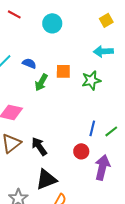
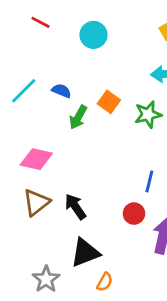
orange square: (63, 71) -> (109, 102), turned 35

